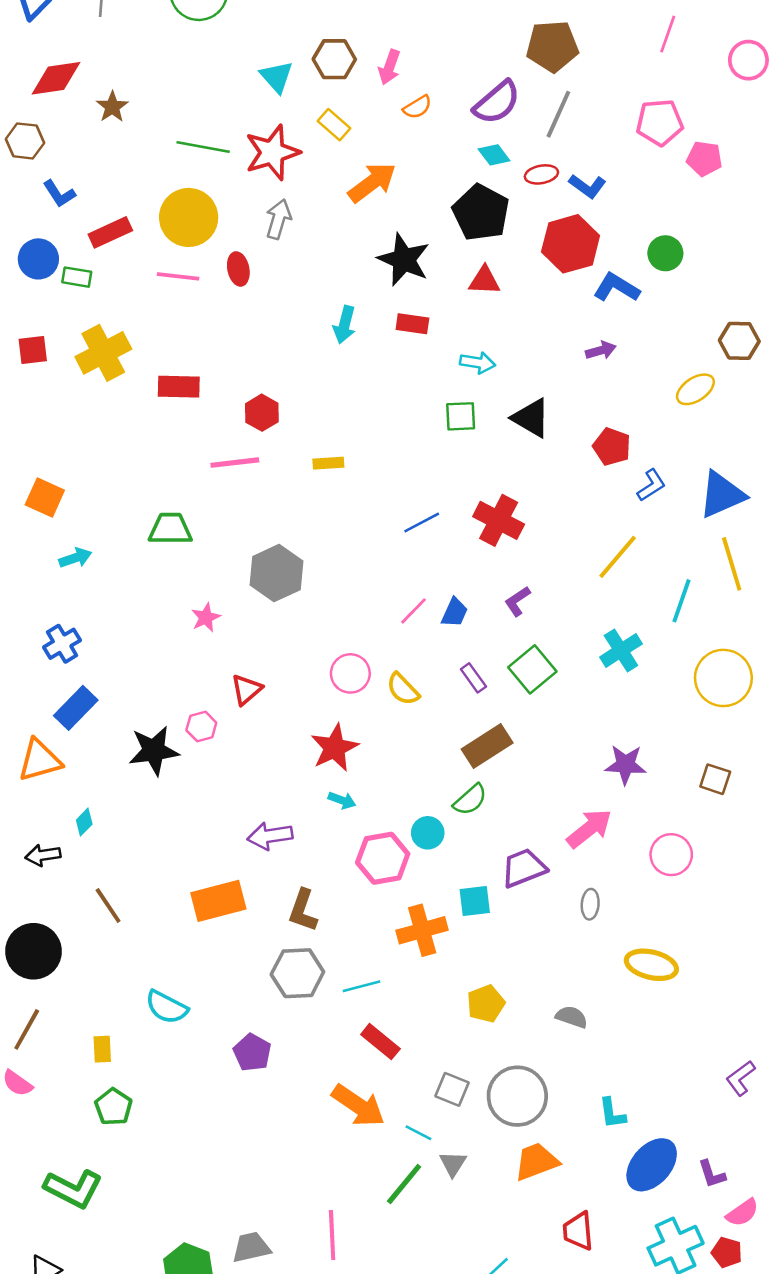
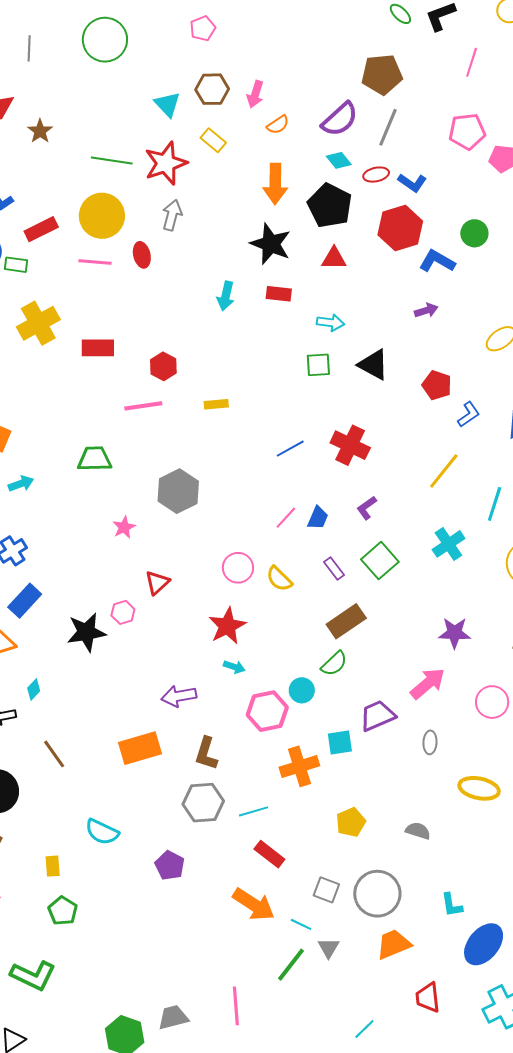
orange arrow: (372, 182) -> (275, 184), moved, turned 129

